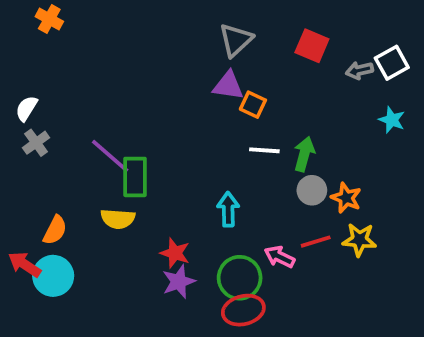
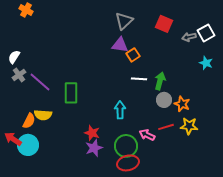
orange square: (253, 105) -> (133, 55), turned 32
purple line: (110, 156) -> (40, 82), moved
yellow semicircle: (118, 219) -> (43, 115), moved

